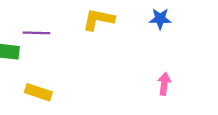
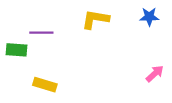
pink arrow: (164, 84) -> (155, 74), turned 42

